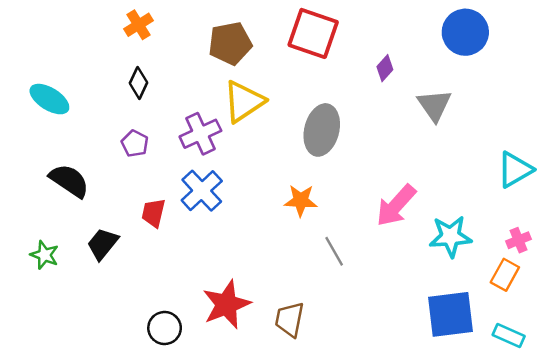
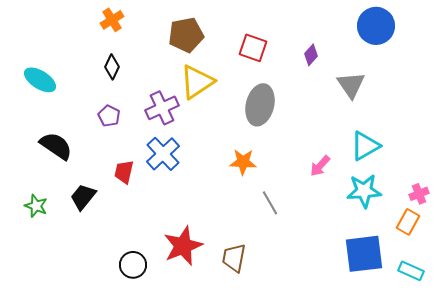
red square: (313, 33) -> (253, 48), moved, size x0.7
cyan triangle: (515, 170) -> (365, 146), moved
pink arrow: (396, 205) -> (320, 166), size x0.6

